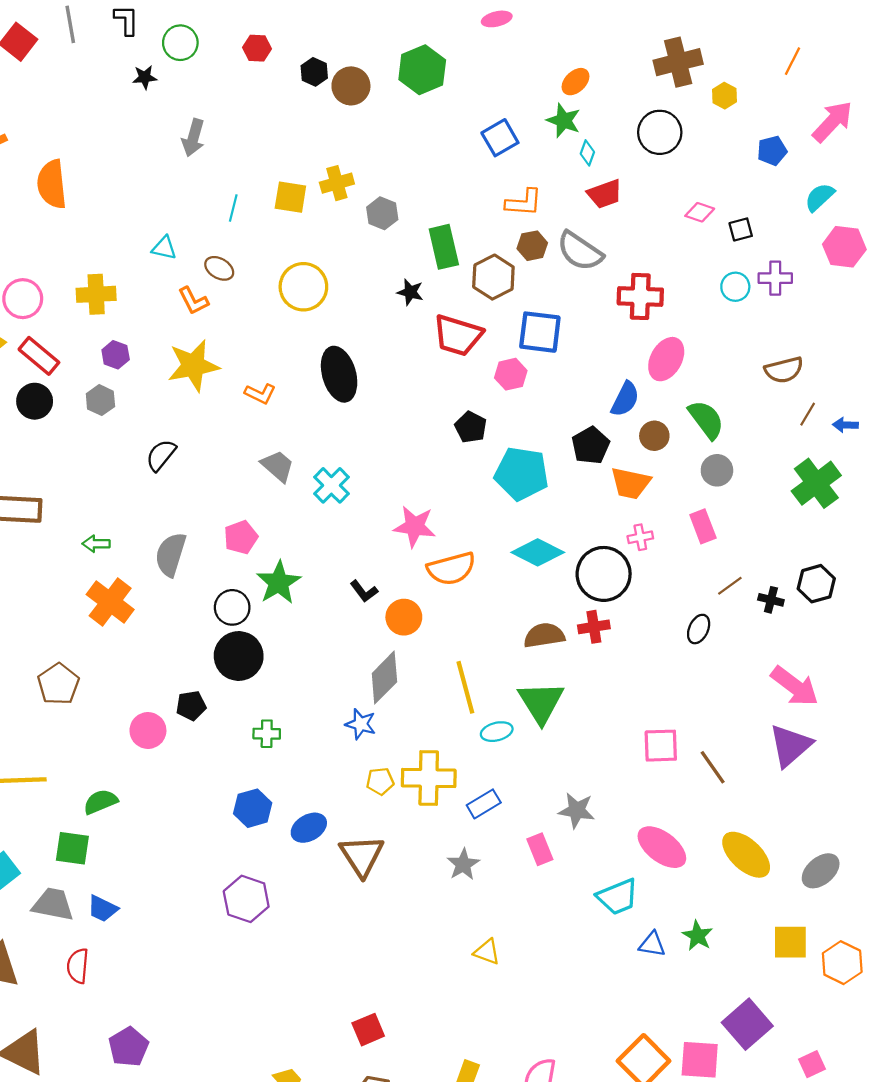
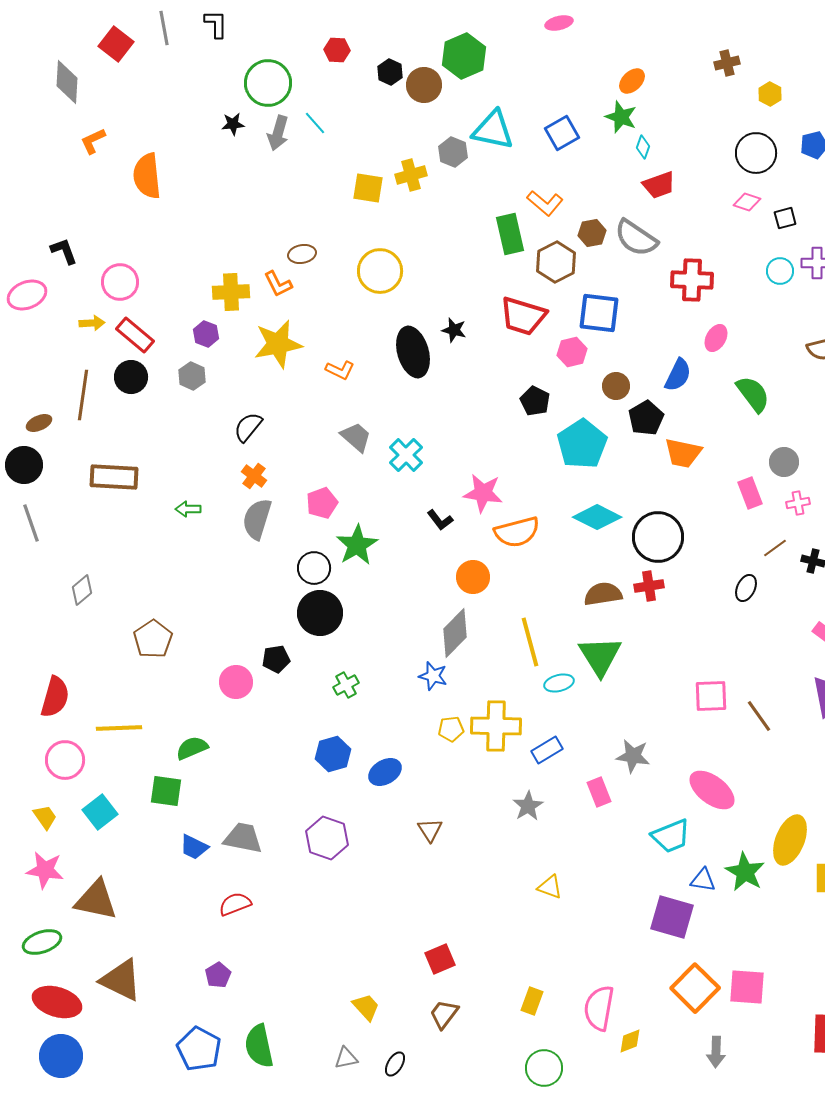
green circle: (180, 43) -> (268, 83), moved, size x1.4
brown cross: (678, 62) -> (727, 63), size x0.6
green hexagon: (422, 70) -> (464, 56), moved
black star: (145, 77) -> (233, 124), moved
black circle: (660, 132) -> (756, 153), moved
orange L-shape: (524, 203) -> (545, 203), moved, turned 36
cyan line: (233, 208) -> (315, 123), moved, turned -55
gray hexagon: (382, 213) -> (453, 152), moved
cyan triangle: (164, 248) -> (493, 130), moved, size x1.8
brown ellipse: (219, 268) -> (302, 254), turned -40
black star: (410, 292) -> (454, 330), moved
yellow cross: (96, 294) -> (231, 292), moved
pink ellipse: (666, 359) -> (716, 338), size x0.7
brown circle: (654, 436) -> (616, 386), moved
gray circle: (717, 470) -> (784, 462), moved
cyan pentagon: (522, 474) -> (582, 444), turned 30
pink cross: (640, 537) -> (798, 503), moved
black L-shape: (364, 591) -> (440, 520), moved
orange cross: (110, 602) -> (254, 476), moved, size x0.6
green cross: (267, 734) -> (346, 685), turned -30
yellow ellipse: (746, 855) -> (790, 840), moved, turned 69
brown triangle: (362, 856) -> (430, 830), moved, size x0.6
gray trapezoid: (53, 904) -> (243, 838), moved
green star: (698, 936) -> (745, 872), size x1.4
red semicircle: (78, 966) -> (235, 904), moved, turned 64
purple square: (747, 1024) -> (672, 917), moved, turned -33
purple pentagon: (129, 1047) -> (218, 975), size x0.7

